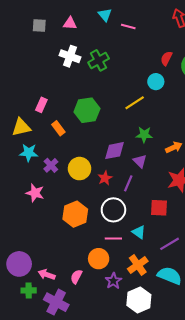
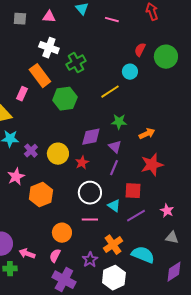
pink line: (128, 27) -> (112, 20), moved
green cross: (99, 60) -> (76, 63), moved
orange rectangle: (58, 128) -> (40, 76), moved, size x1.6
purple line: (128, 183) -> (114, 168), moved
pink star: (35, 193) -> (16, 177), turned 30
orange hexagon: (75, 214) -> (41, 195), moved
cyan triangle: (139, 232) -> (114, 206), moved
purple line: (170, 244) -> (136, 216), moved
orange circle: (99, 259) -> (62, 233), moved
purple cross: (56, 302) -> (64, 280), moved

